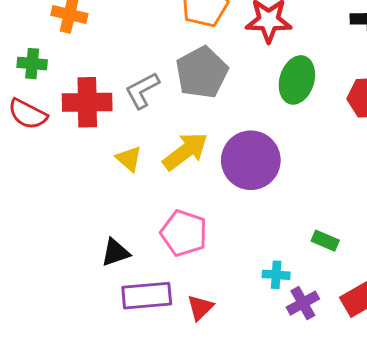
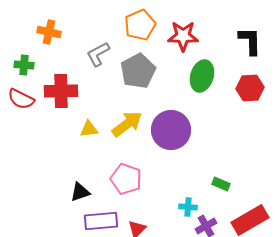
gray L-shape: (142, 90) -> (98, 54), moved
yellow triangle: (129, 159) -> (89, 129), turned -48

